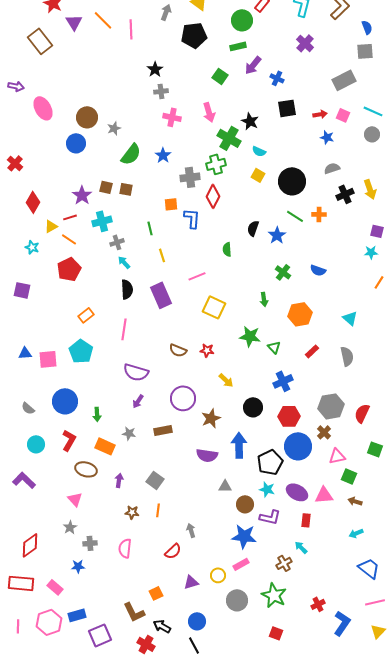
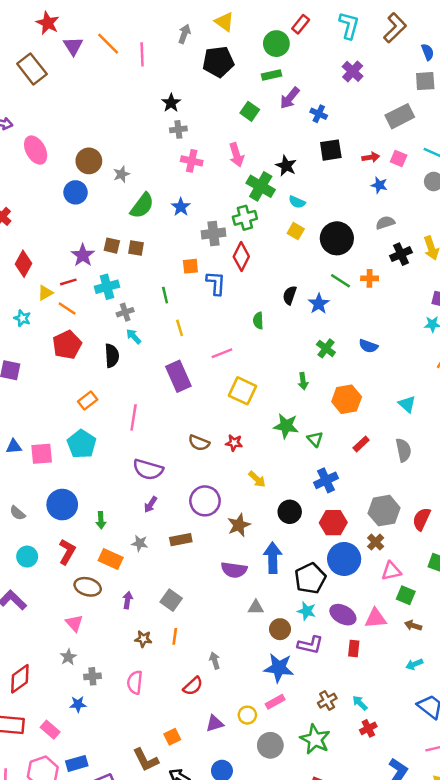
black semicircle: (127, 289) -> (112, 356), moved
cyan arrow: (301, 547) -> (360, 703), moved
red cross: (318, 604) -> (368, 728), moved

